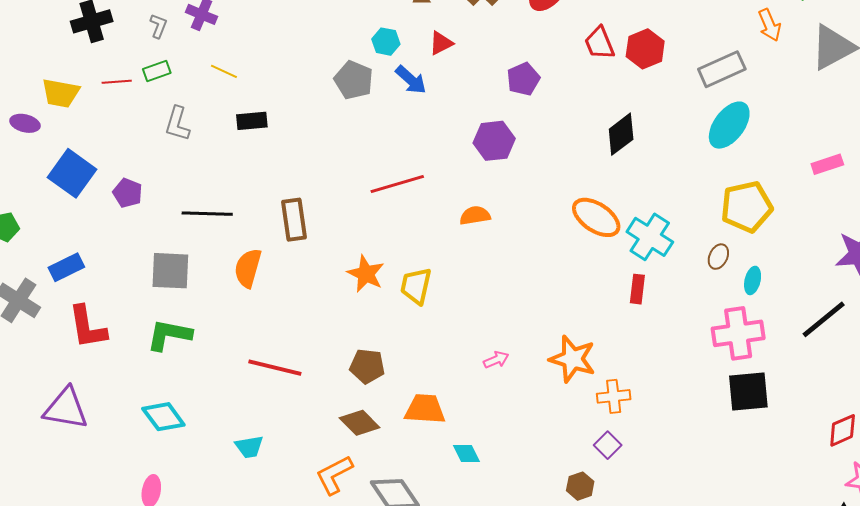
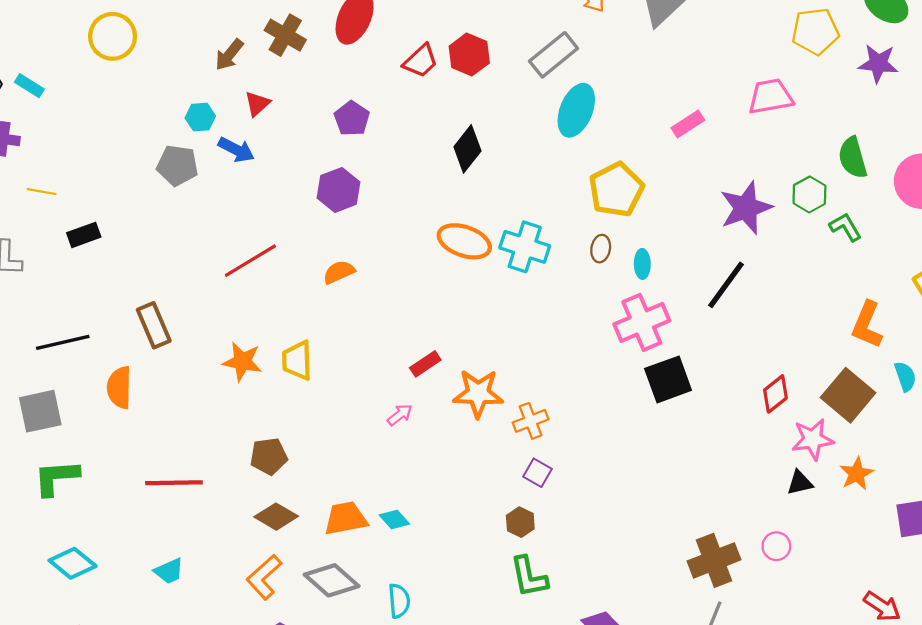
red trapezoid: (599, 43) -> (421, 61), turned -96
red rectangle: (637, 289) -> (425, 364), moved, turned 64
orange trapezoid: (425, 409) -> (346, 518), moved

